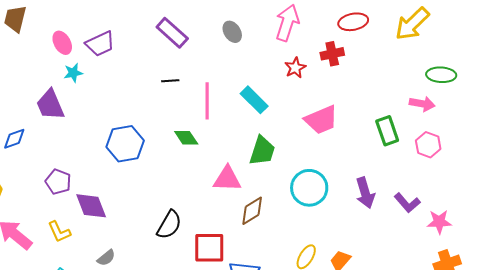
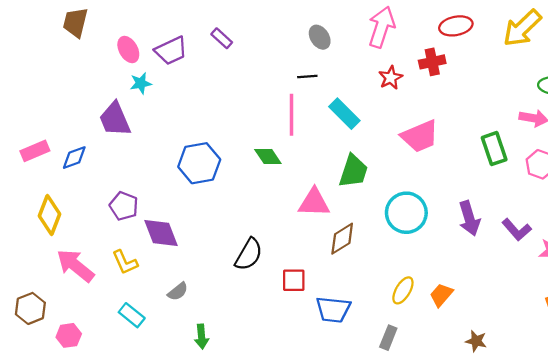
purple rectangle: (172, 33) -> (222, 38), moved, size x0.6
black line: (170, 81) -> (307, 77), moved
red square: (209, 248) -> (294, 280), size x0.7

